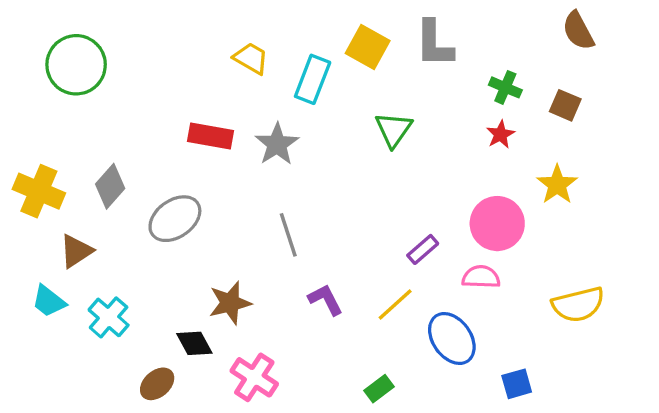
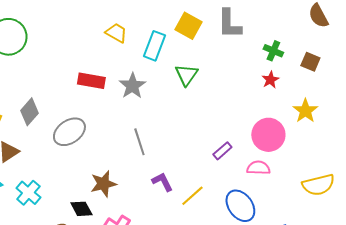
green triangle: (394, 130) -> (186, 75), moved
yellow line: (395, 304) -> (192, 196), moved

